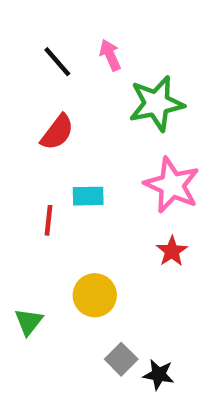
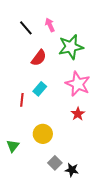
red semicircle: (57, 132) -> (39, 58), moved
cyan rectangle: (88, 196) -> (40, 89), turned -48

